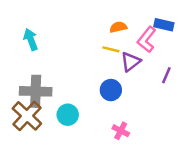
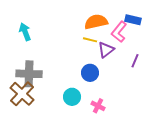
orange semicircle: (118, 27) -> (96, 22), size x1.6
cyan circle: (68, 115) -> (72, 97), moved

